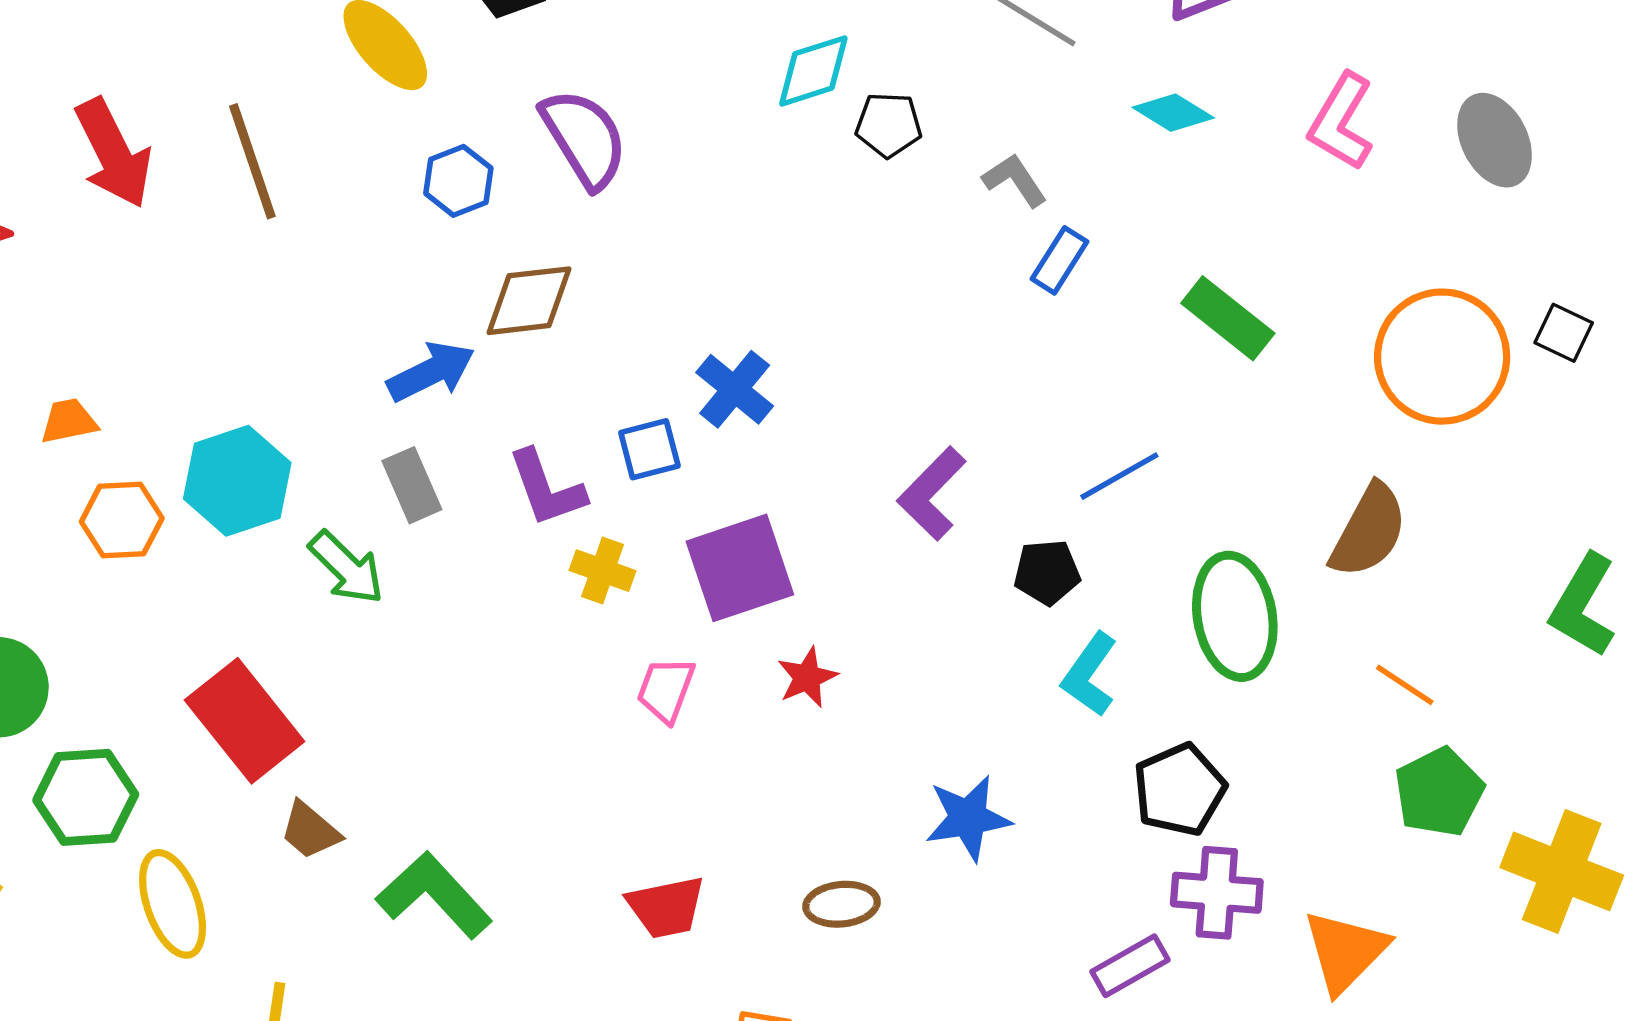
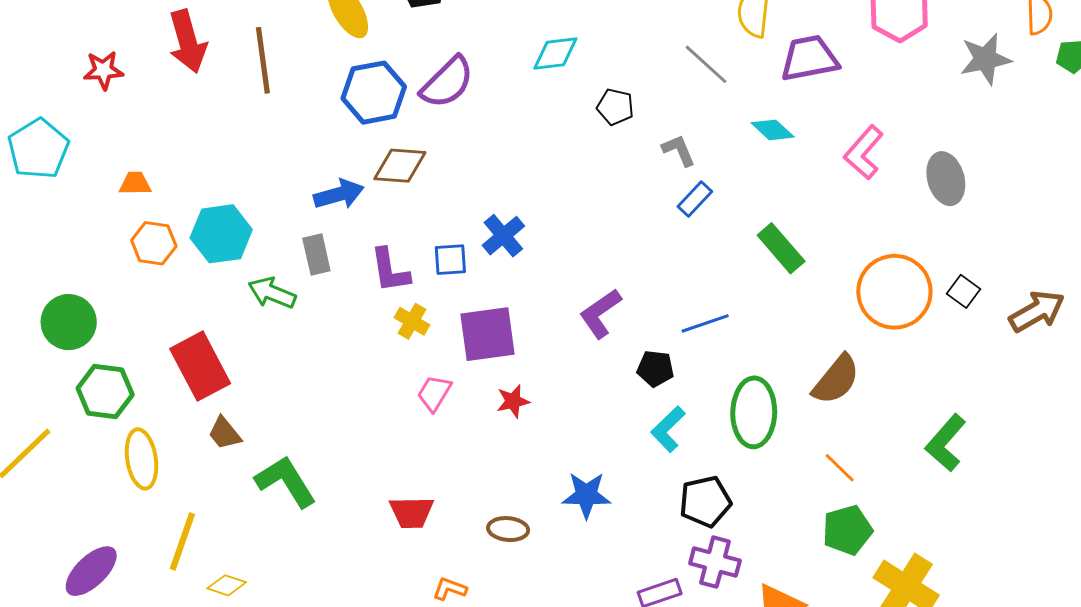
cyan diamond: (813, 71) -> (555, 54), moved
purple semicircle: (584, 138) -> (447, 82), turned 66
blue hexagon: (458, 181) -> (374, 93), size x1.6
green arrow: (346, 568) -> (272, 293), turned 147

